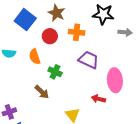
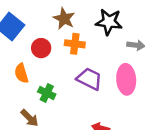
brown star: (57, 13) -> (64, 19), moved
pink ellipse: (115, 80) -> (126, 79), moved

